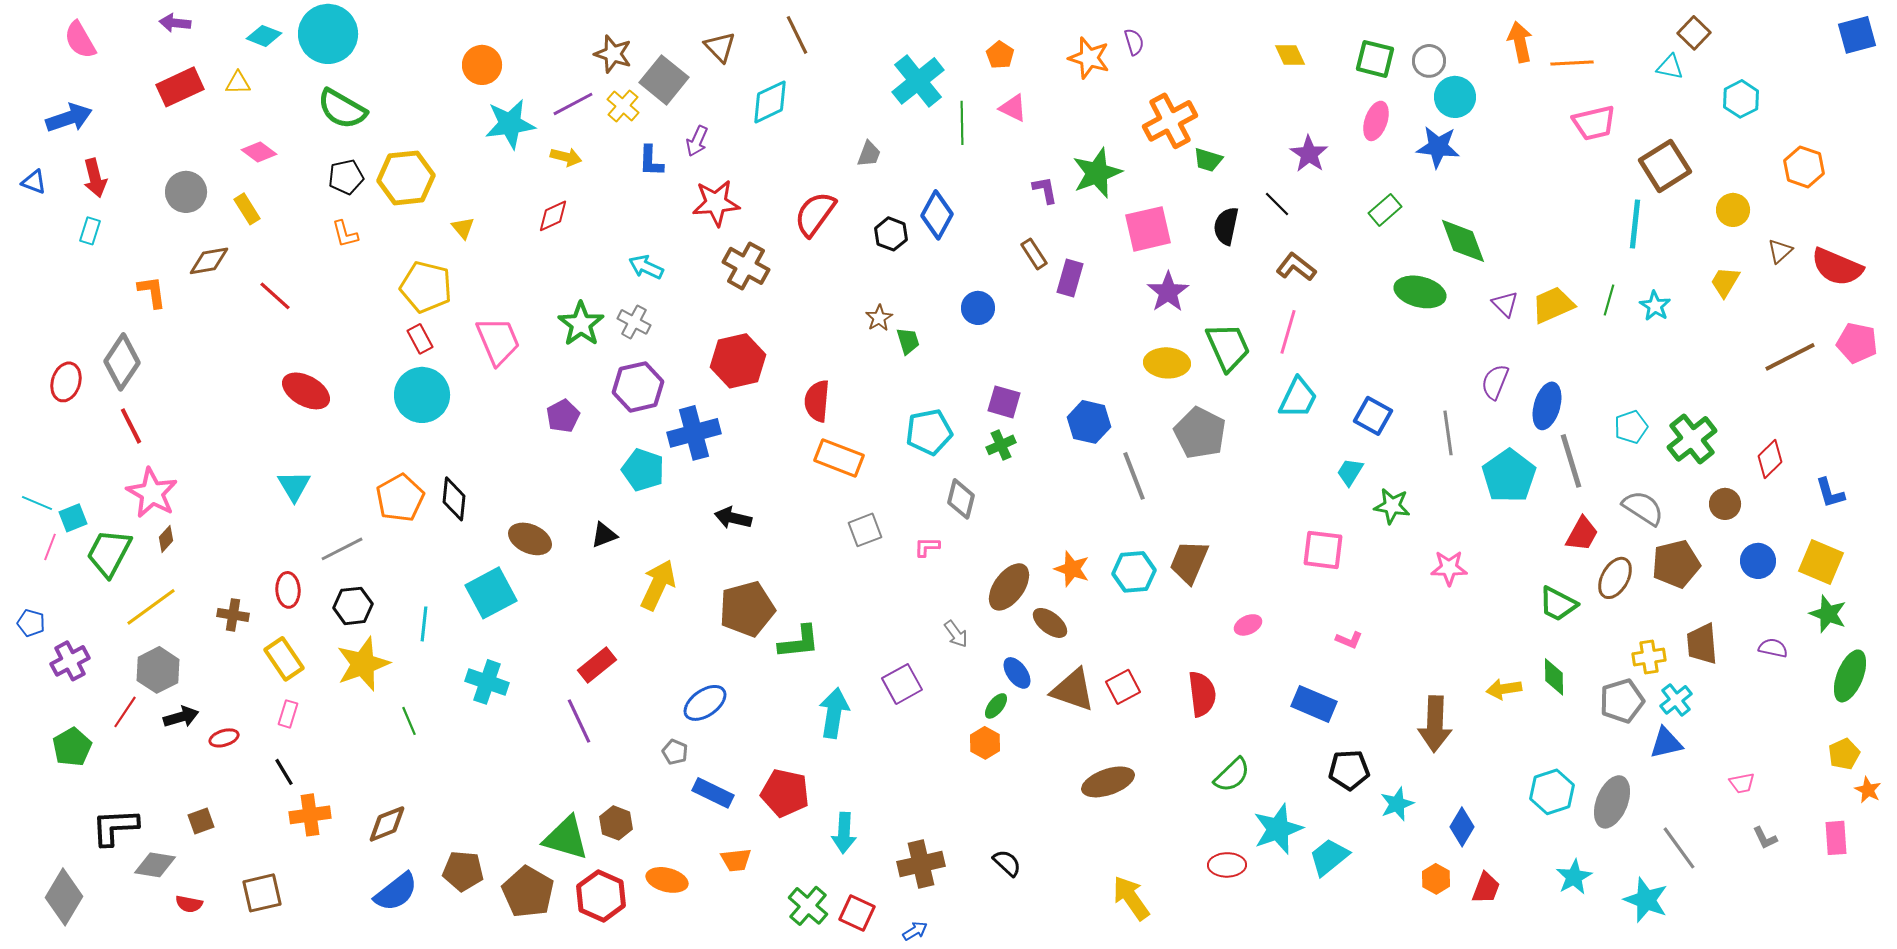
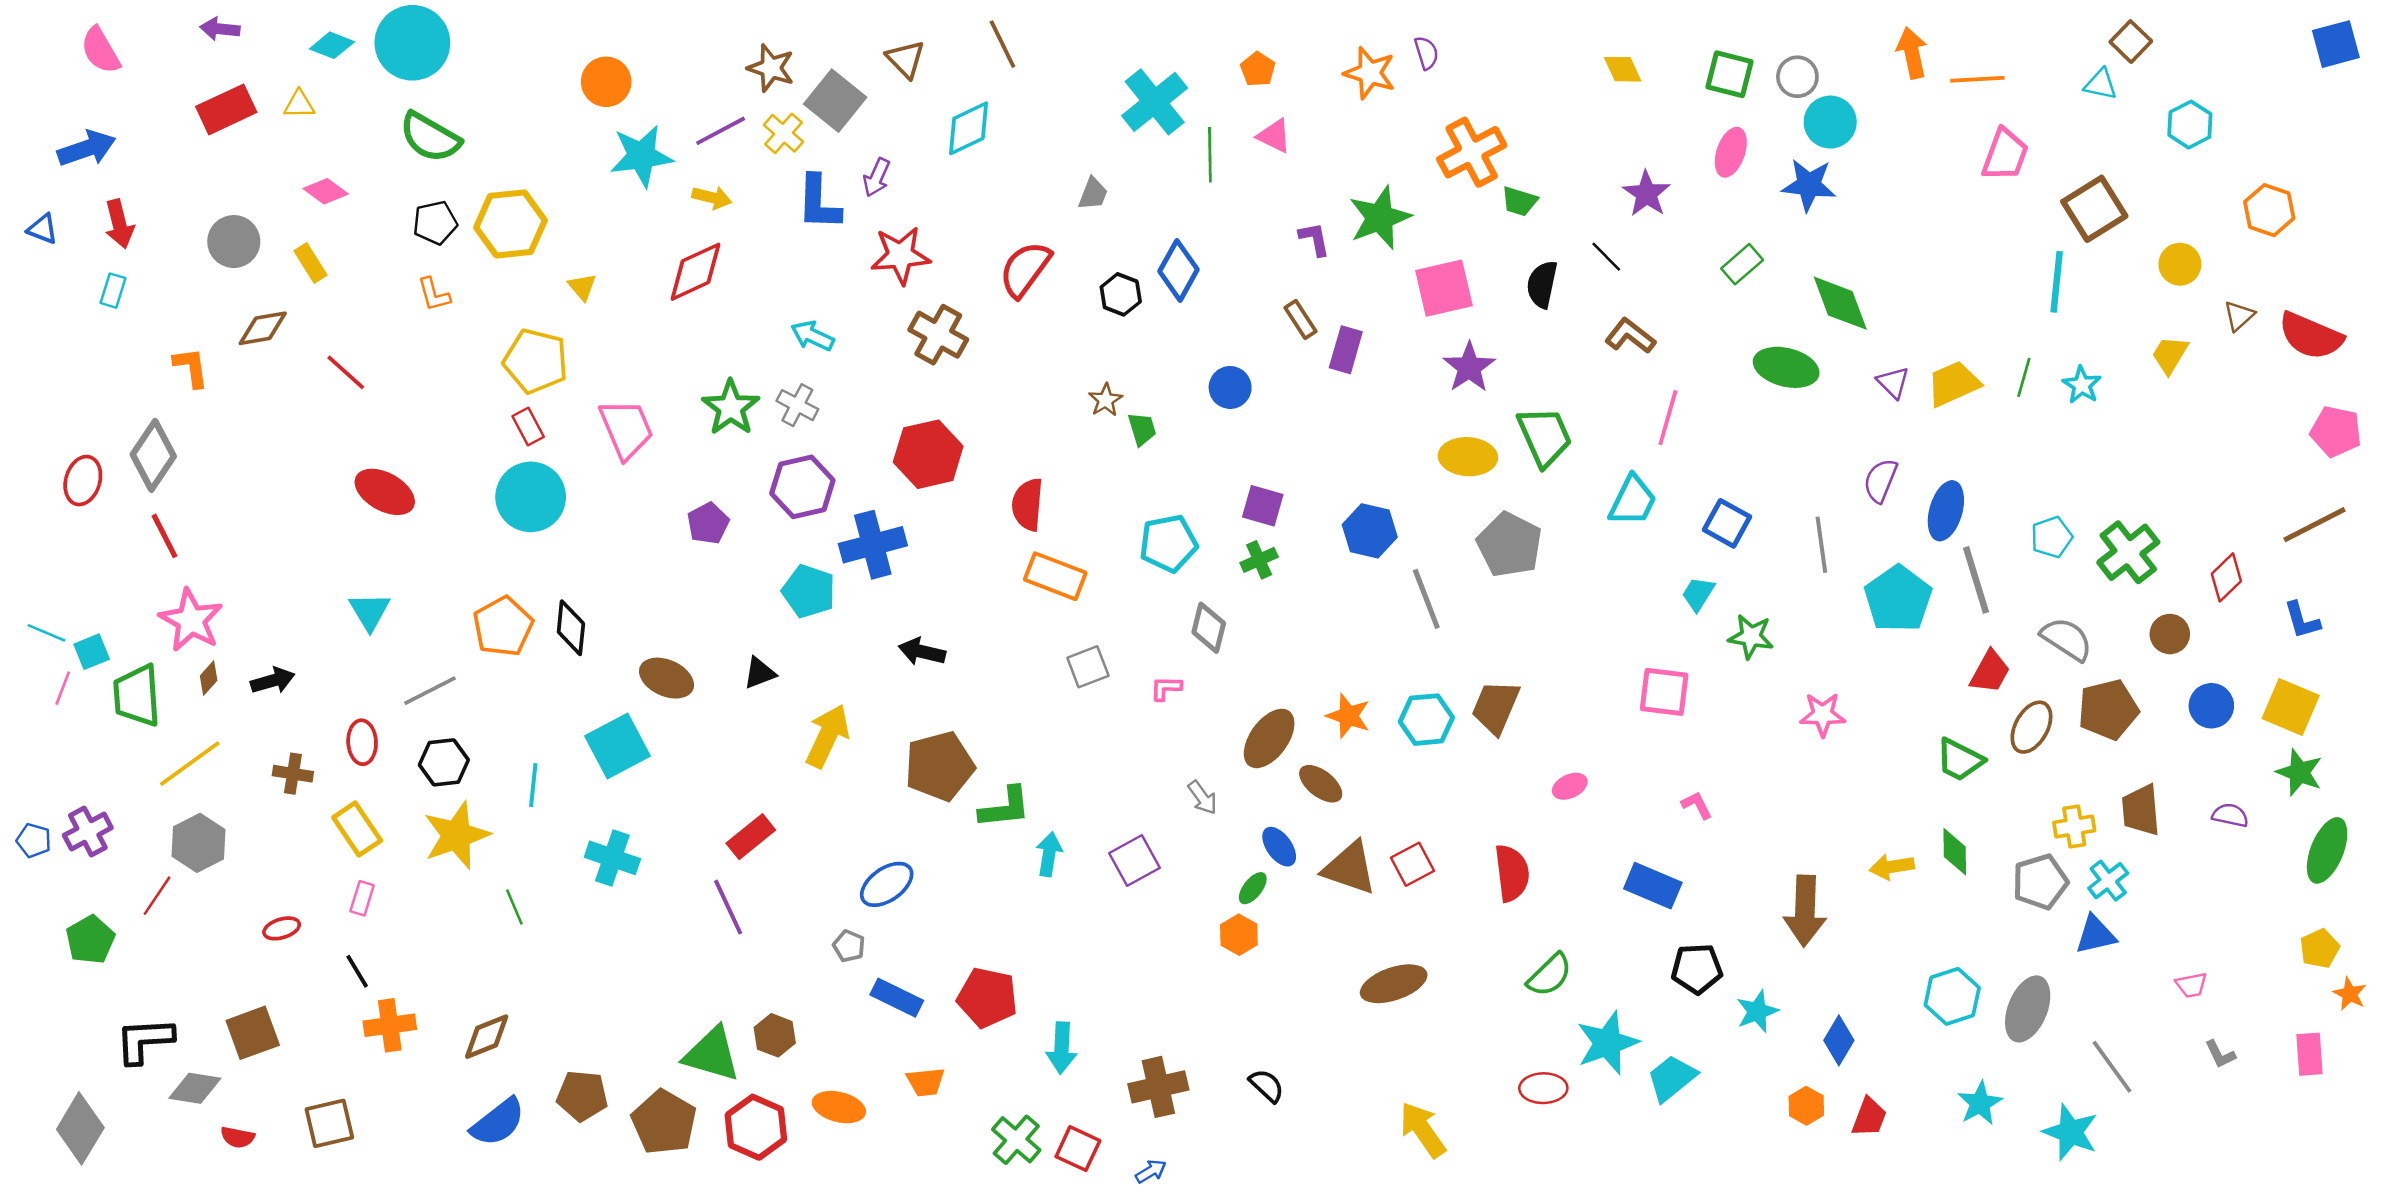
pink trapezoid: (1594, 123) -> (2005, 155), turned -57
blue L-shape: (651, 161) -> (819, 203), size x1.4
red diamond: (553, 216) -> (695, 272), size x1.5
pink line: (1288, 332) -> (1668, 418), moved
brown line: (1790, 357) -> (2315, 525), moved
green trapezoid: (109, 553) -> (137, 696), turned -32
blue pentagon: (31, 623) -> (34, 840), moved
pink L-shape: (1349, 640) -> (1697, 805), turned -140
cyan arrow: (834, 713) -> (1049, 854), moved, size x0.7
black arrow: (181, 717) -> (273, 681), moved
brown square: (201, 821) -> (253, 1033), size x1.6

